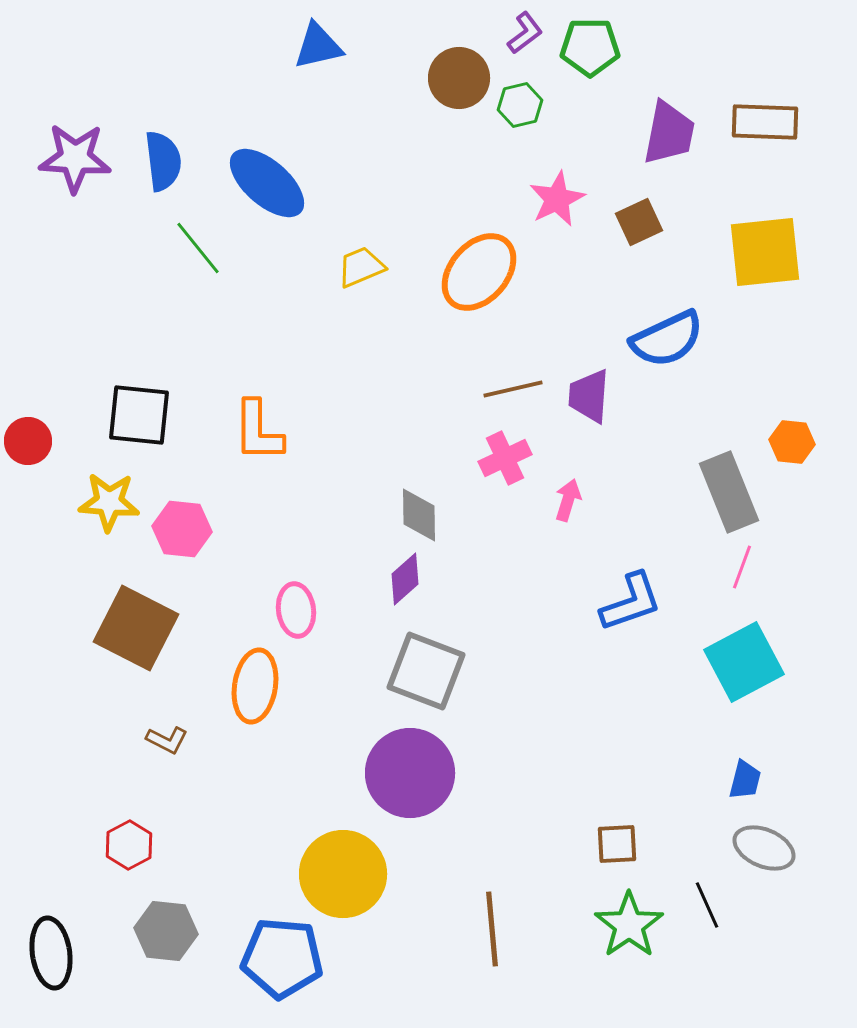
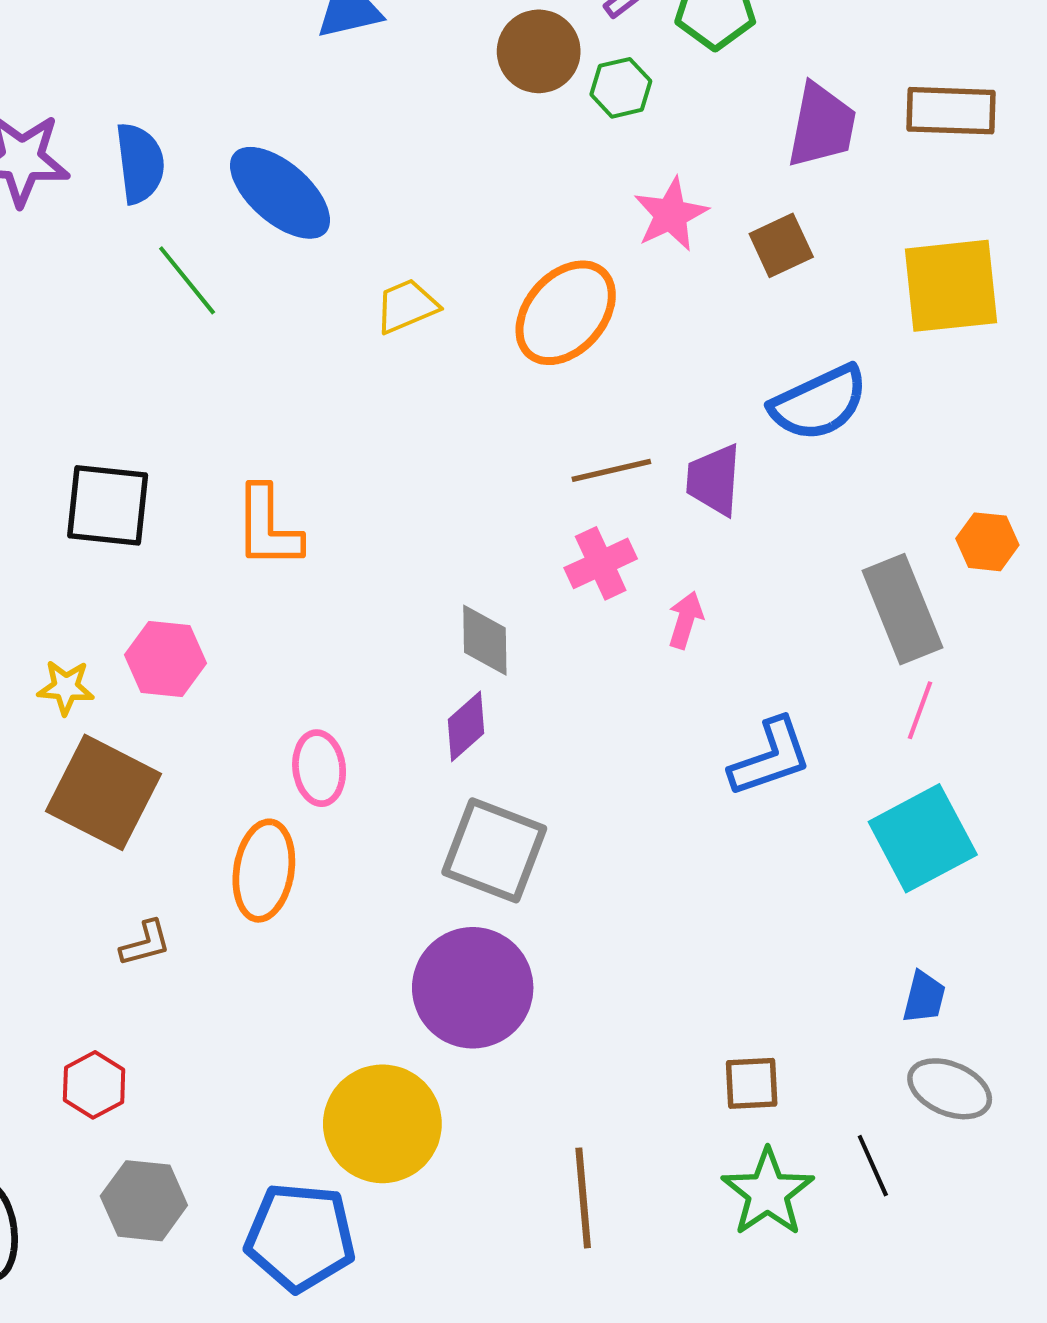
yellow star: (109, 502) -> (66, 687), moved, size x0.7
brown L-shape: (167, 740) -> (145, 943), turned -42

